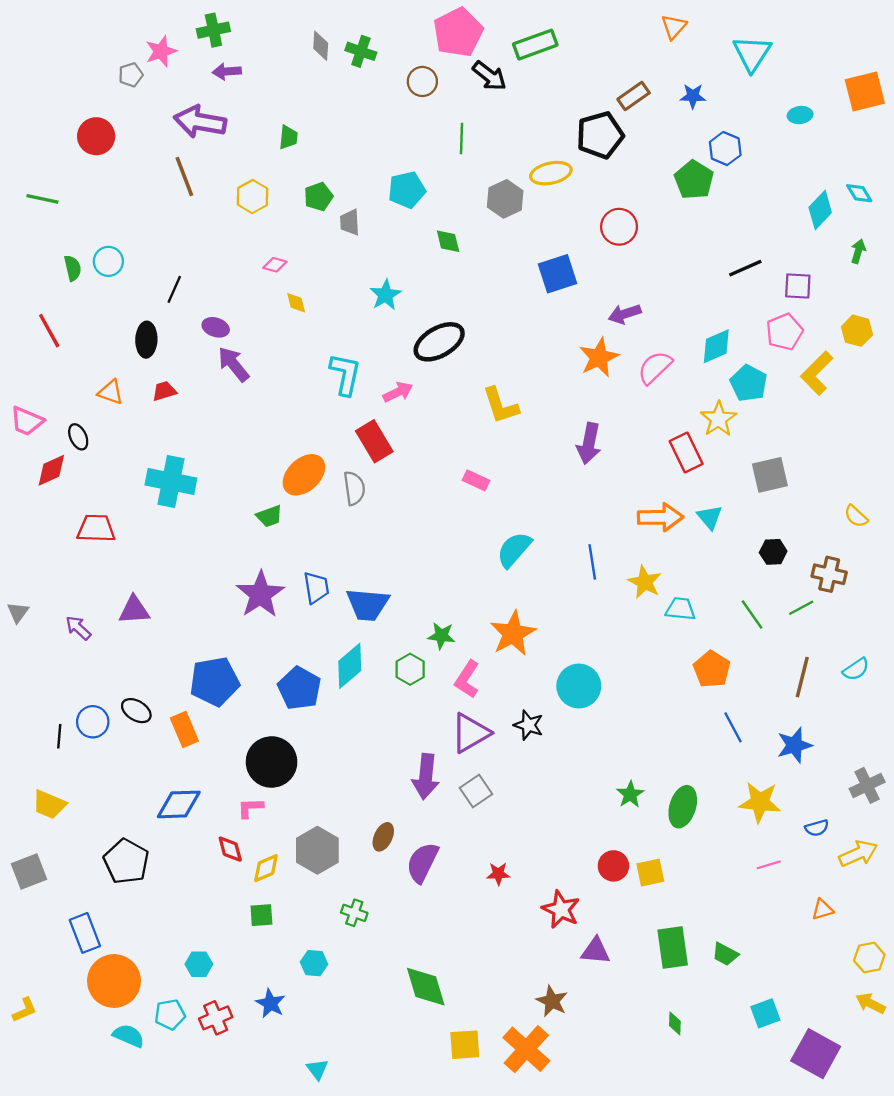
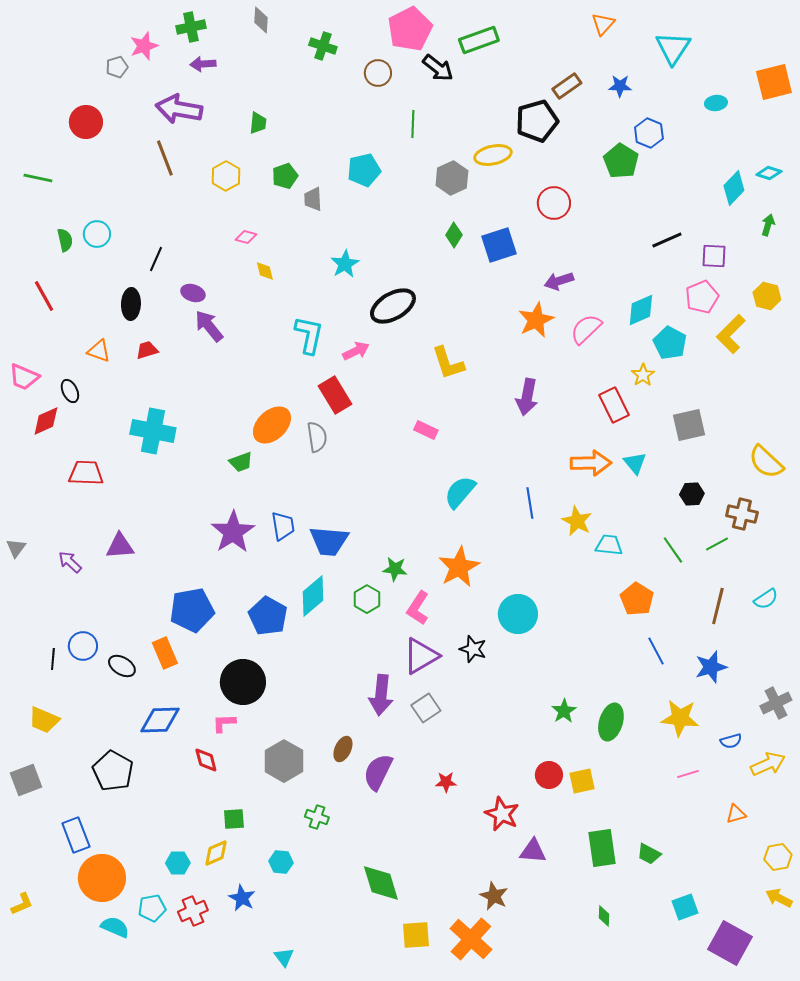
gray diamond: (321, 46) -> (261, 20), moved
cyan diamond: (859, 193) -> (769, 173), turned -40
green diamond: (448, 241) -> (454, 235), moved, turned 45
yellow star: (718, 419) -> (643, 375), size x0.7
yellow semicircle: (856, 516) -> (766, 462), size x1.6
black ellipse: (136, 711) -> (122, 666), moved
yellow diamond: (266, 868) -> (216, 853), moved

